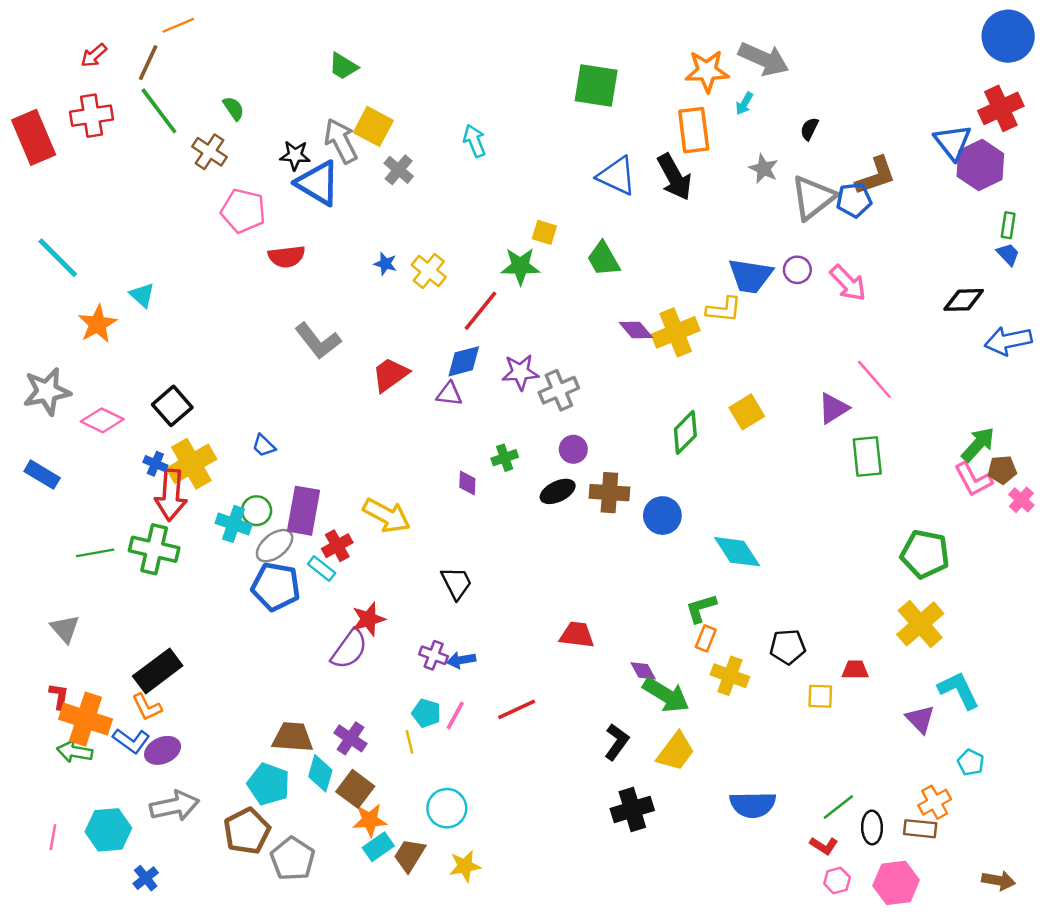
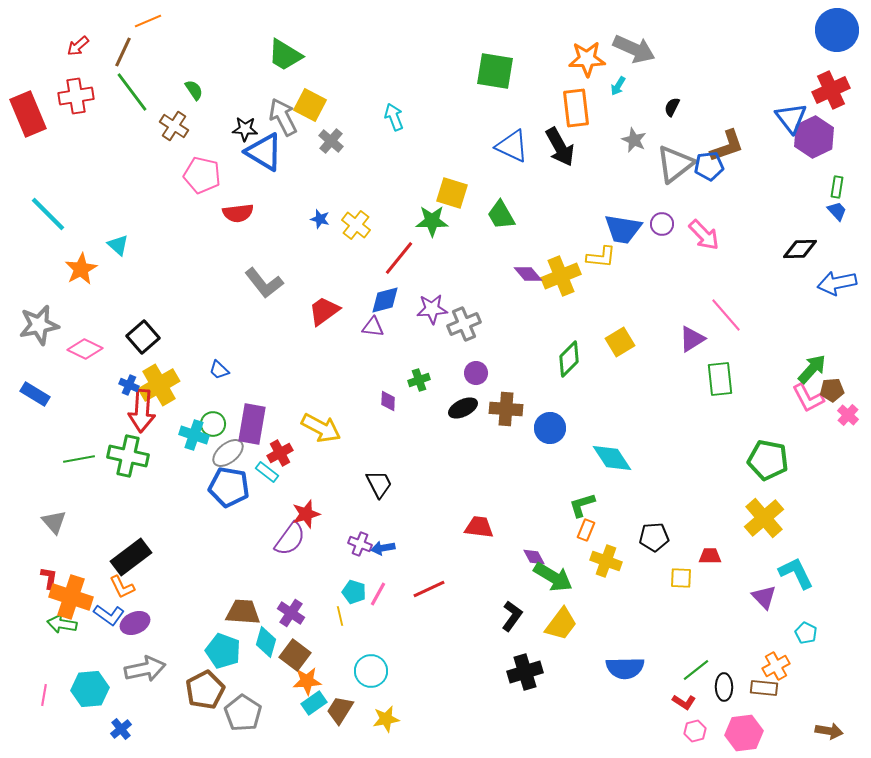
green trapezoid: (343, 66) -> (285, 55), size x1.4
yellow square: (544, 232) -> (452, 193), size x1.5

